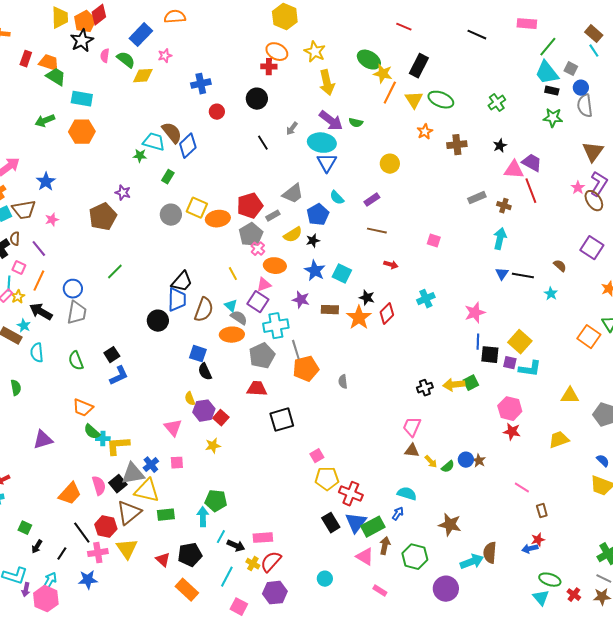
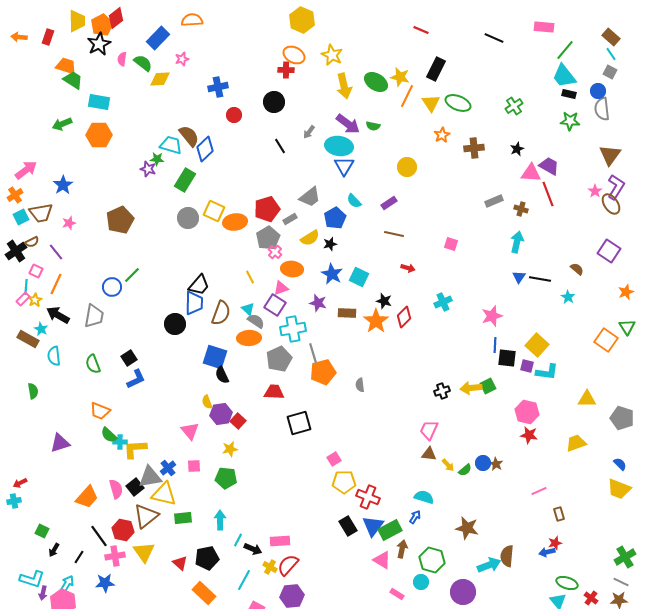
red rectangle: (26, 59) -> (48, 37), moved
green ellipse: (369, 60) -> (376, 82), moved
gray square: (571, 69) -> (610, 72), moved
green rectangle: (168, 177) -> (185, 180), size x1.6
purple star: (123, 193) -> (148, 169), moved
brown semicircle: (15, 239) -> (32, 242), turned -120
blue circle: (73, 289) -> (112, 287), moved
blue square: (198, 354) -> (215, 357), size x1.4
pink line: (522, 488) -> (539, 491), turned -56
green pentagon: (216, 501) -> (226, 478), moved
cyan circle: (325, 579) -> (421, 582), moved

